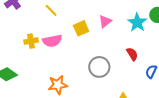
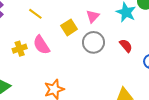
pink semicircle: (52, 41) -> (41, 45), turned 78
gray circle: (99, 67) -> (93, 42), moved

